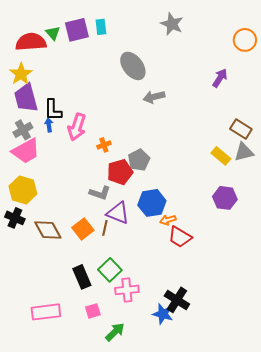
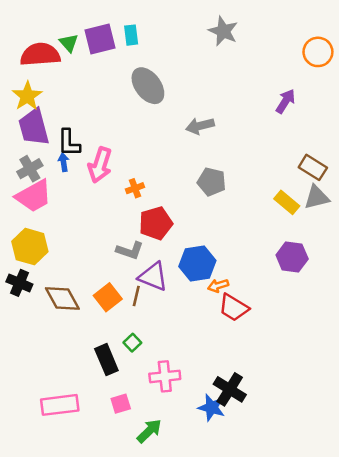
gray ellipse: (133, 66) -> (148, 86), moved
gray pentagon: (139, 160) -> (212, 182), moved, turned -30
green square: (110, 270) -> (132, 343), moved, size x0.6

